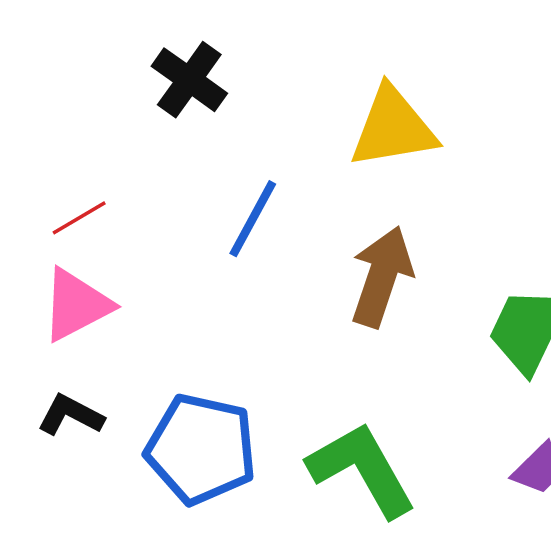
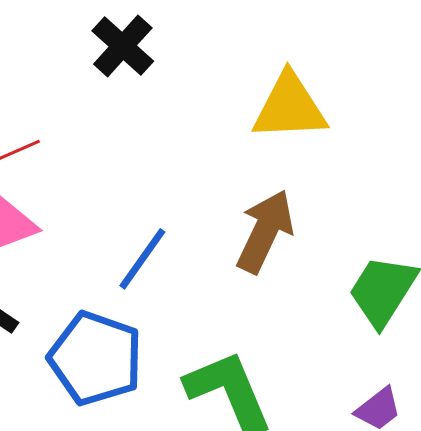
blue line: (253, 219) -> (142, 259), moved

